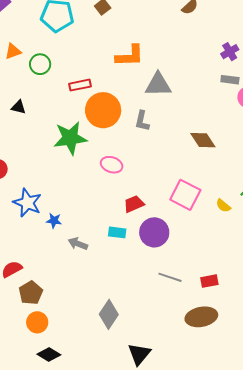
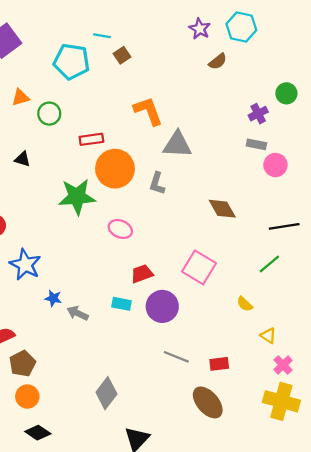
orange L-shape: (130, 56) -> (148, 111), turned -112
yellow semicircle: (223, 206) -> (245, 304), moved
blue star: (54, 221) -> (53, 298), moved
brown ellipse: (201, 317) -> (208, 402), turned 56

